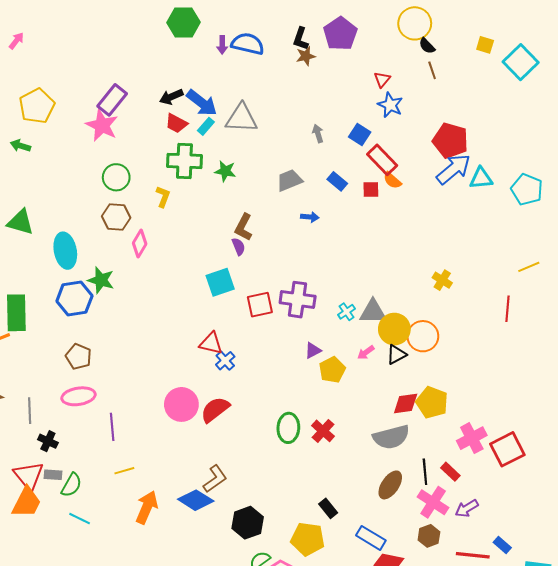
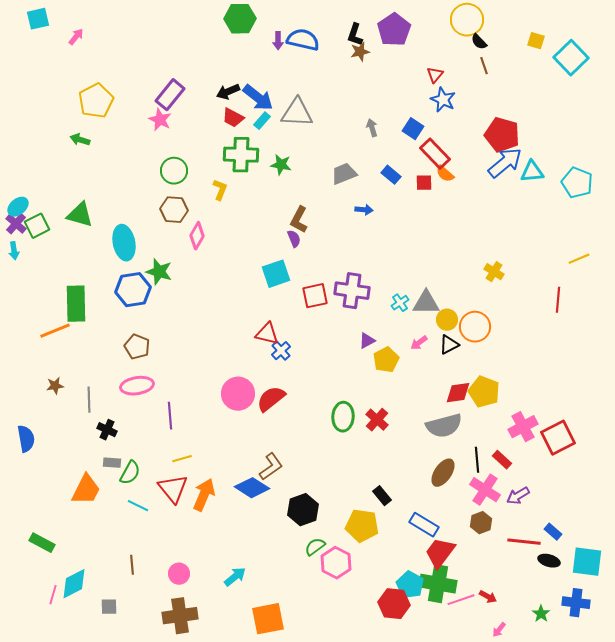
pink star: (102, 125) -> (160, 120), size x0.7
yellow circle: (394, 329) -> (447, 320), size x0.7
red triangle: (29, 476) -> (173, 489), moved

